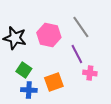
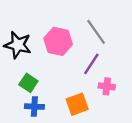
purple line: (77, 54) -> (91, 64), turned 60
orange square: (54, 82) -> (77, 104), moved

